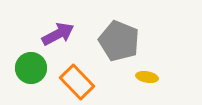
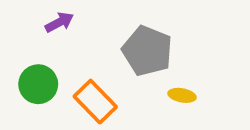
purple arrow: (58, 34) -> (59, 22), moved, size x0.7

